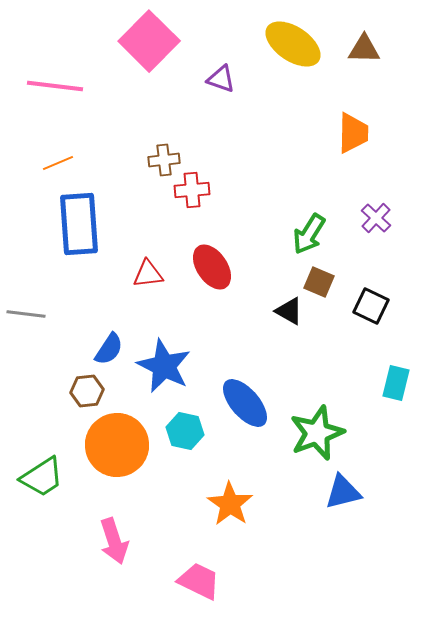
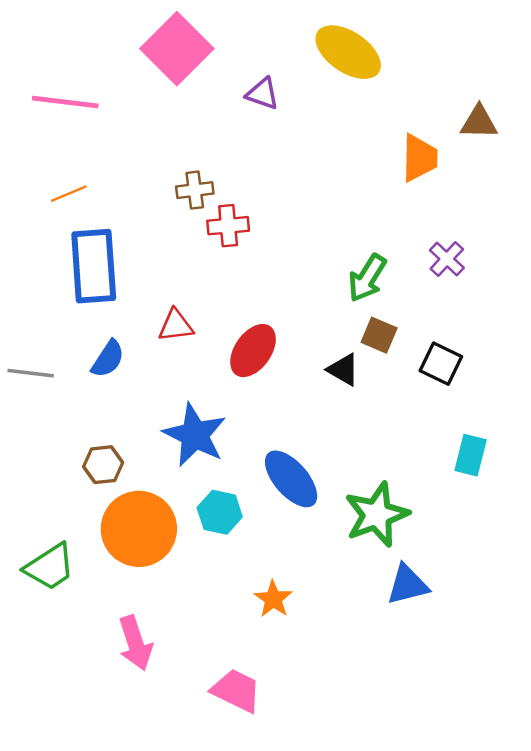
brown triangle: (364, 49) -> (479, 122), moved
red ellipse: (212, 267) -> (253, 351), moved, turned 69
blue semicircle: (109, 349) -> (108, 359), moved
orange star: (230, 504) -> (273, 599), size x0.7

